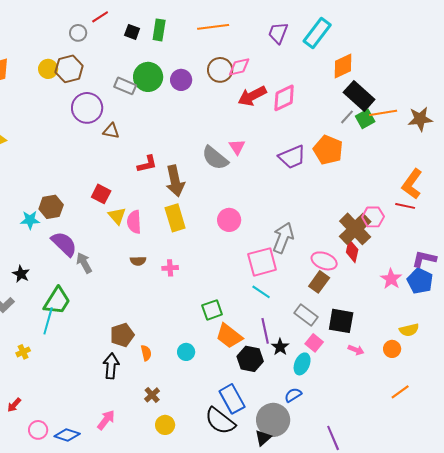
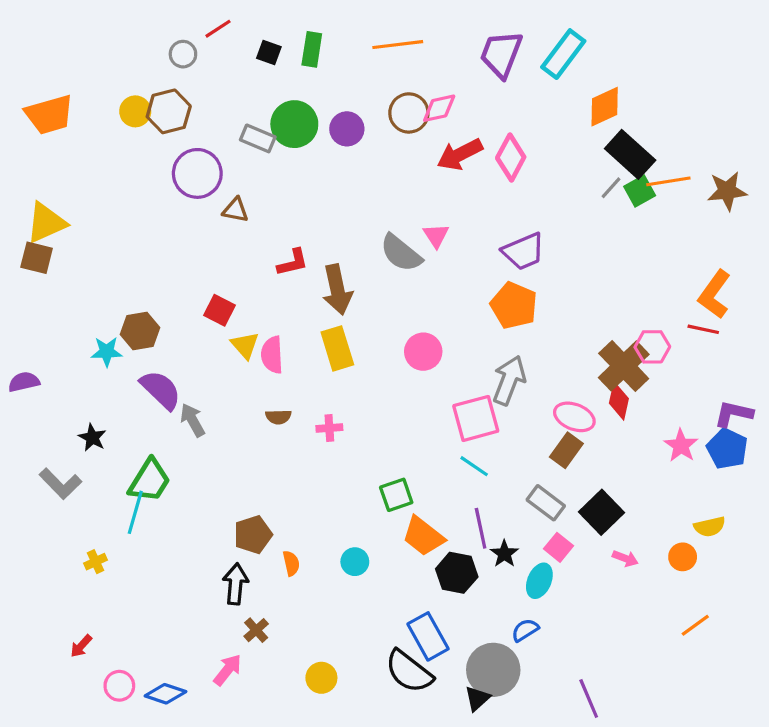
purple trapezoid: (278, 33) -> (501, 54), size x1.4
pink diamond: (284, 98) -> (511, 158), turned -36
orange pentagon: (328, 150) -> (514, 305), moved
black square: (341, 321) -> (601, 512), turned 36
brown cross: (152, 395) -> (256, 630), moved

